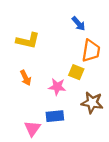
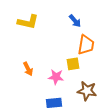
yellow L-shape: (28, 41) -> (28, 22), moved
yellow square: (76, 72) -> (73, 64), turned -32

